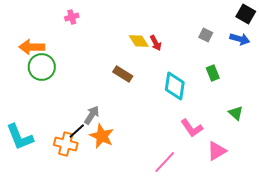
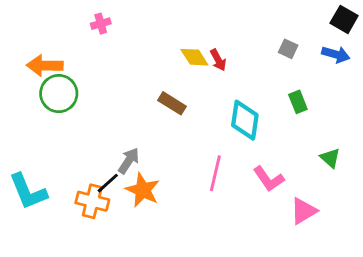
pink line: (165, 162) -> (215, 173), moved, turned -30

